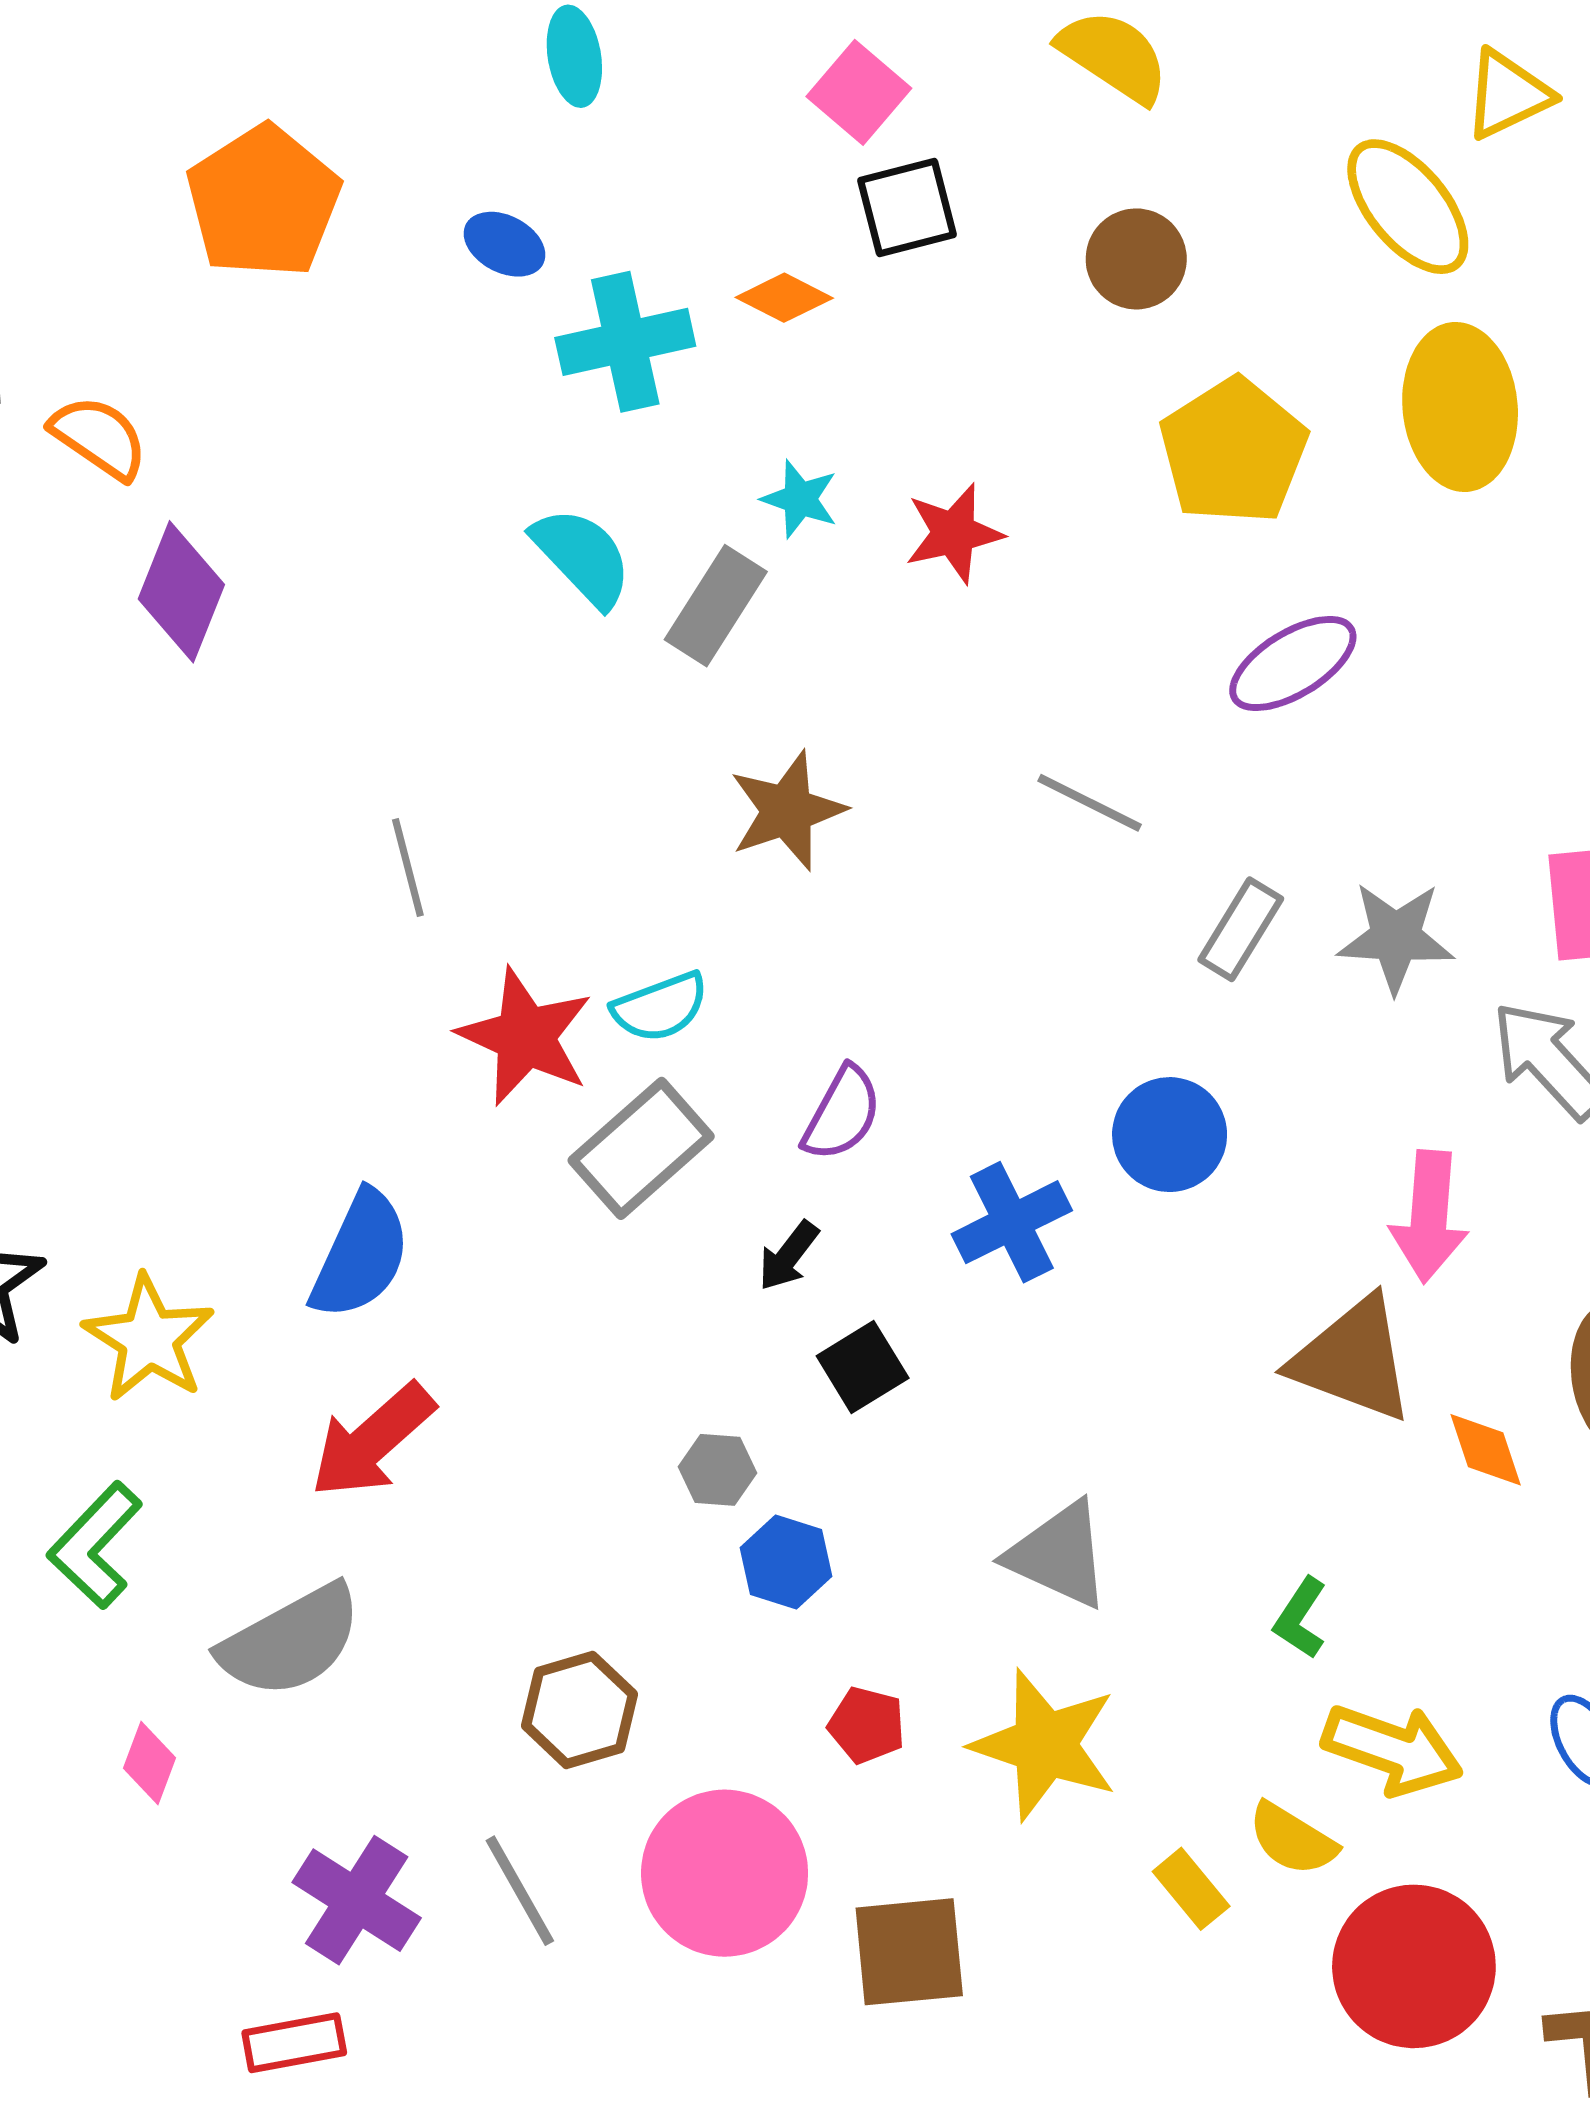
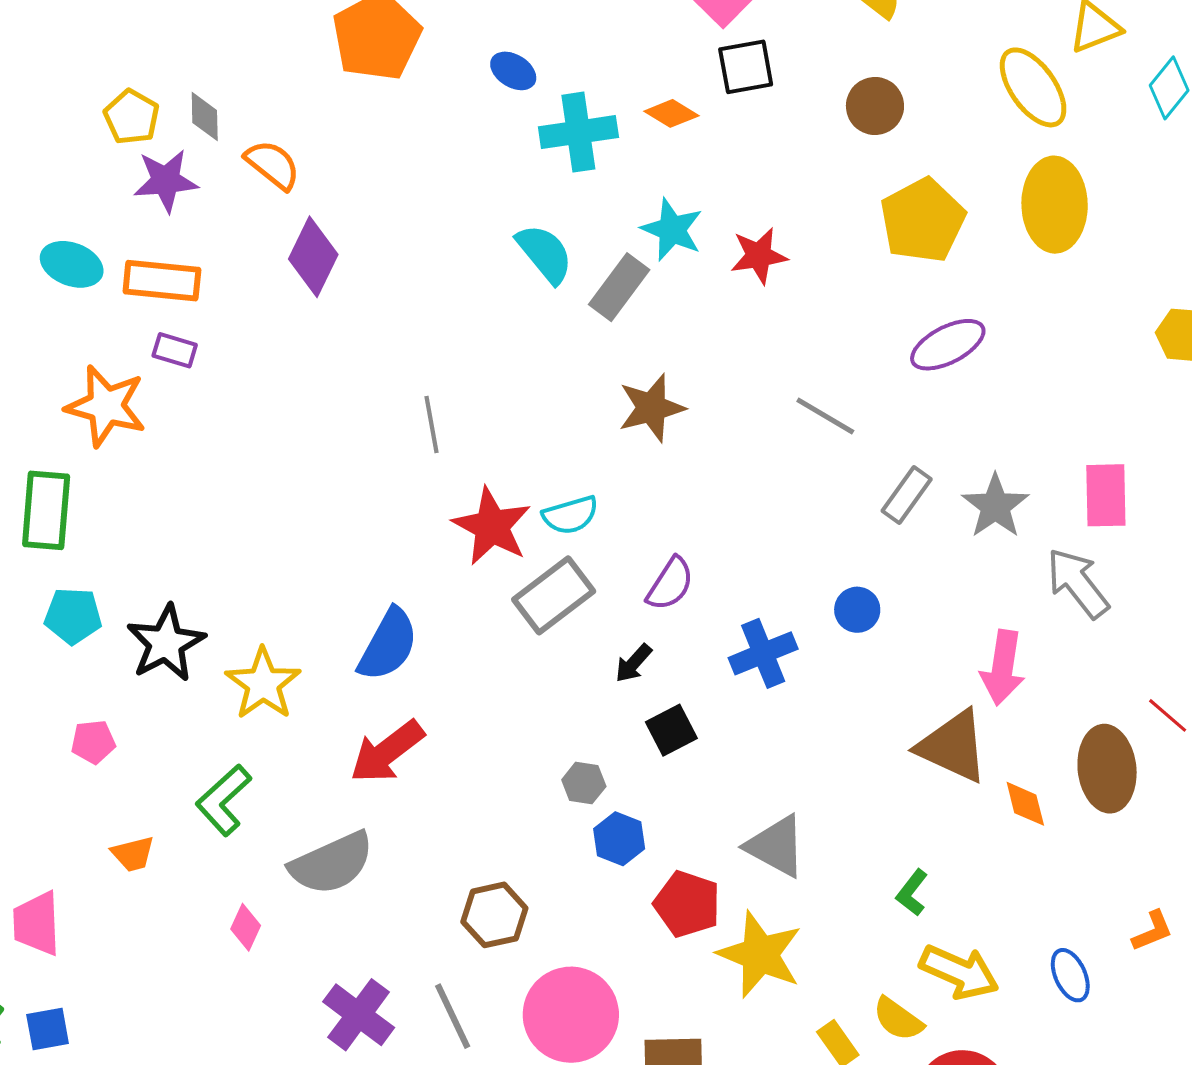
cyan star: (800, 499) -> (672, 230), size x1.4
gray star: (1396, 937) -> (995, 506), turned 30
blue circle: (1170, 1135) -> (857, 610), size x0.7
red pentagon: (867, 1725) -> (687, 904), moved, size x1.5

